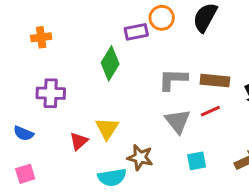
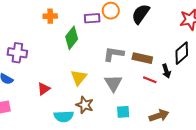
orange cross: (41, 37) -> (50, 16), moved
purple cross: (51, 93) -> (17, 53), moved
red line: (210, 111) -> (150, 80), moved, turned 40
yellow triangle: (107, 128) -> (79, 77), moved

